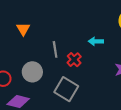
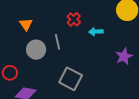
red cross: (74, 60) -> (74, 19), moved
gray circle: (32, 72) -> (36, 50), moved

